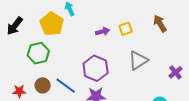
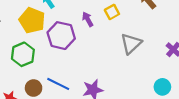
purple arrow: (102, 32) -> (88, 19), turned -96
purple hexagon: (96, 68) -> (61, 36), moved

